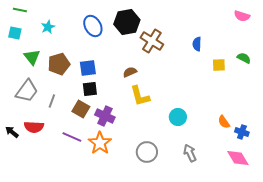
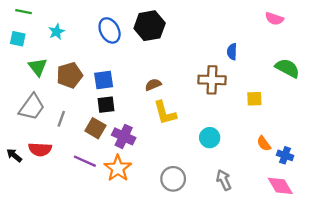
pink semicircle: (242, 16) -> (274, 19), moved
brown cross: (152, 41) -> (212, 80), moved, turned -30
green semicircle: (244, 58) -> (287, 68), size x1.5
yellow square: (219, 65) -> (254, 99), moved

